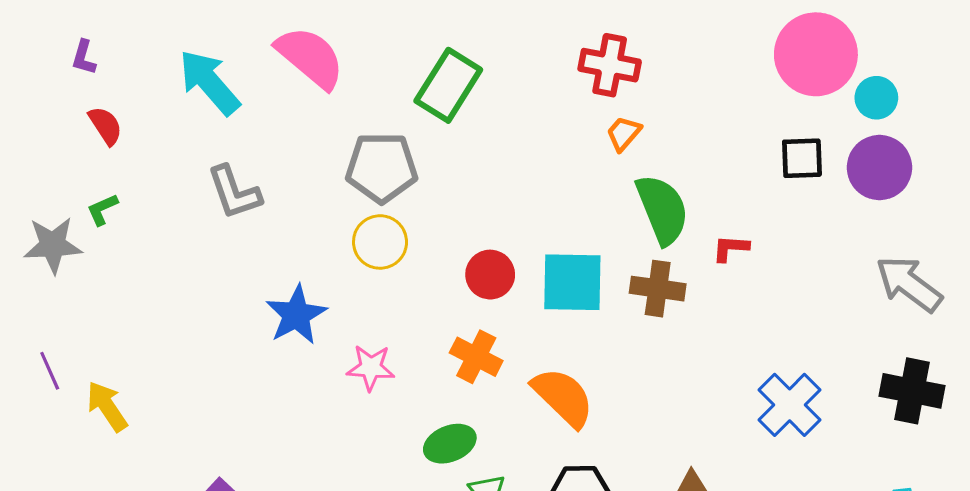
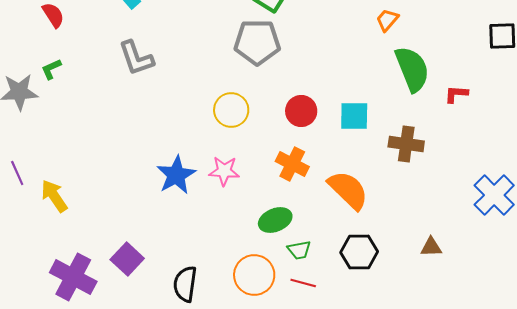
gray pentagon: (382, 168) -> (257, 42), moved
yellow circle: (380, 242) -> (231, 110), moved
cyan square: (572, 282) -> (354, 116), size x0.7
brown cross: (658, 289) -> (406, 144), moved
blue star: (296, 315) -> (176, 175), moved

